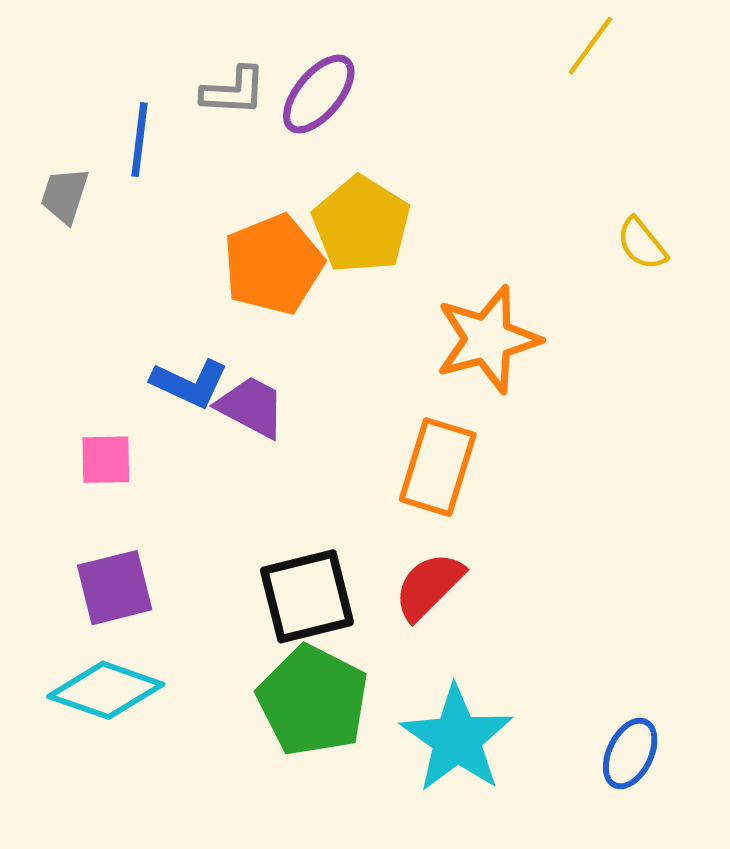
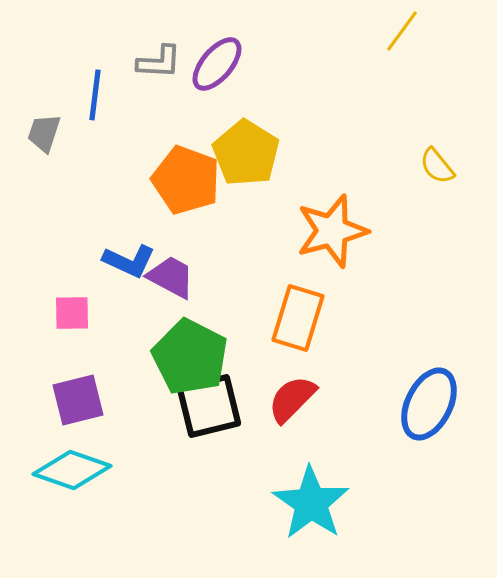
orange pentagon: (273, 264) -> (186, 180), turned -30
green pentagon: (313, 701) -> (190, 357), moved
blue ellipse: (630, 753) -> (429, 404), moved, size x1.5

